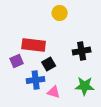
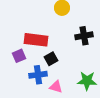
black cross: (82, 51) -> (84, 36), moved

